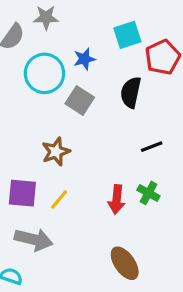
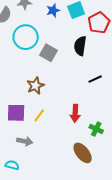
blue star: (84, 59) -> (53, 10), moved
green cross: (148, 193) -> (96, 129), moved
gray arrow: (34, 239) -> (25, 141), size x0.7

